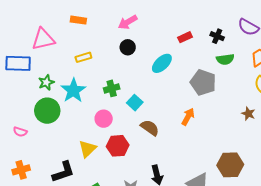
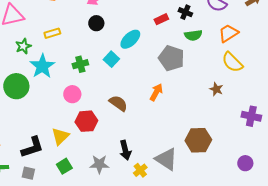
red rectangle: (185, 37) -> (161, 19), moved
green star: (46, 82) -> (23, 46), moved
cyan square: (135, 103) -> (111, 59), moved
yellow triangle: (87, 149) -> (60, 136), moved

